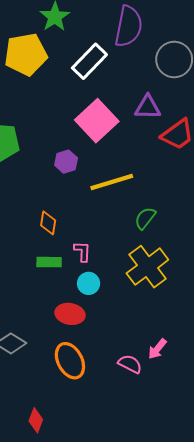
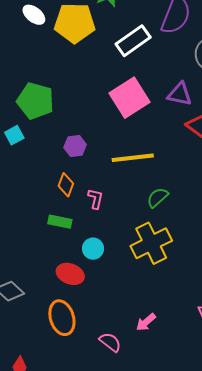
purple hexagon: (66, 162) -> (75, 146), moved
pink L-shape: (82, 251) -> (95, 199), moved
pink semicircle: (130, 364) -> (110, 342), moved

